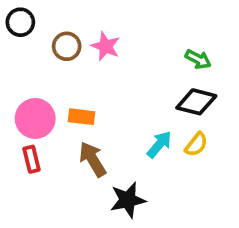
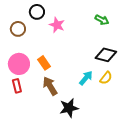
black circle: (20, 22) -> (37, 12), moved
brown circle: (67, 46) -> (18, 29), moved
green arrow: (198, 59) -> (102, 20), moved
orange rectangle: (81, 117) -> (44, 63), turned 48

